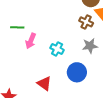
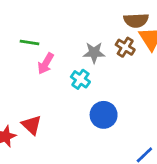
gray star: (90, 46) -> (94, 53), moved
red triangle: (44, 83) -> (32, 125), moved

